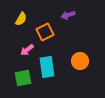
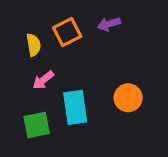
yellow semicircle: (21, 19) -> (33, 45), moved, turned -40
orange square: (45, 32) -> (67, 32), moved

